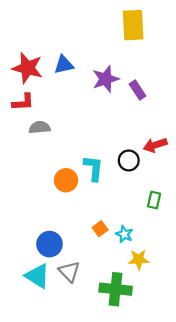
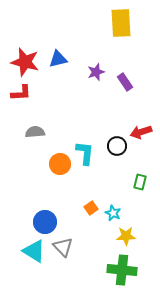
purple star: (106, 79) -> (96, 72), size x0.7
gray semicircle: (40, 127) -> (35, 132), moved
green cross: (116, 289) -> (122, 270), moved

